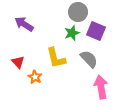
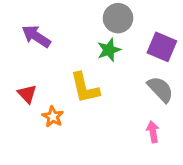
purple square: (96, 31) -> (162, 47), moved
gray semicircle: (89, 59) -> (160, 89), moved
pink arrow: (101, 87) -> (153, 132), size x0.6

